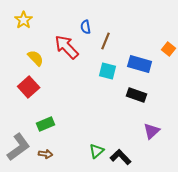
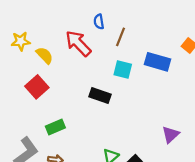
yellow star: (24, 20) -> (21, 41), moved, turned 30
black rectangle: (137, 95) -> (100, 96), moved

